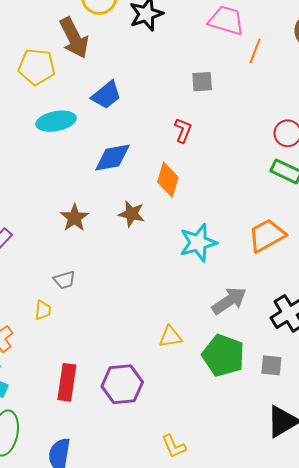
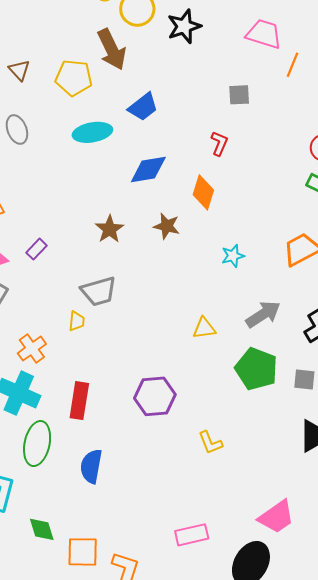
cyan star: (198, 243) -> (233, 256), size x0.6
gray trapezoid: (64, 280) -> (99, 291), size x1.6
yellow triangle: (170, 337) -> (204, 328), moved
red rectangle: (67, 382) -> (79, 401), moved
yellow L-shape: (174, 446) -> (210, 443), moved

